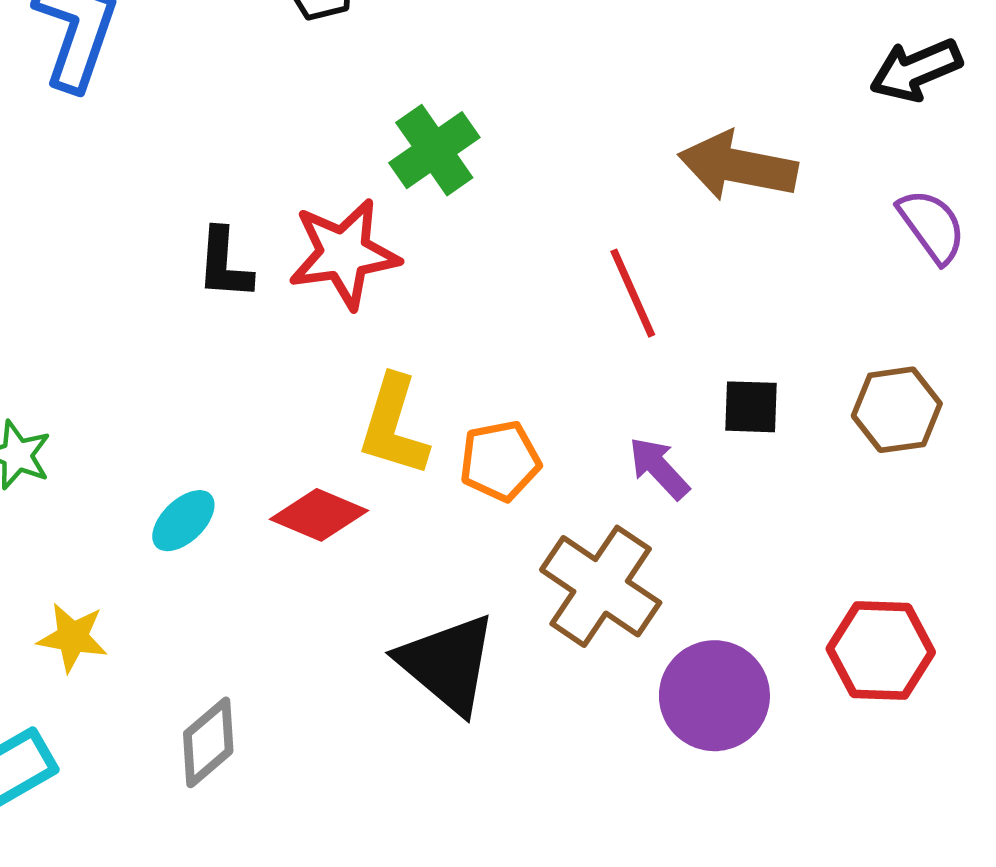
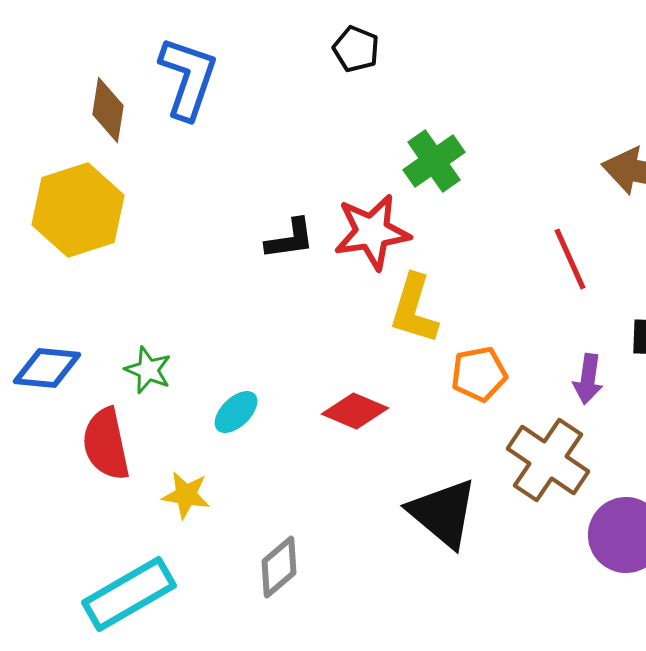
black L-shape: (224, 264) -> (290, 239), turned -102
yellow L-shape: (394, 426) -> (414, 309), moved
purple arrow: (659, 468) -> (588, 379), turned -129
cyan ellipse: (183, 521) -> (236, 412), moved

